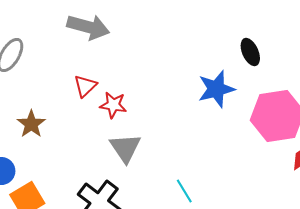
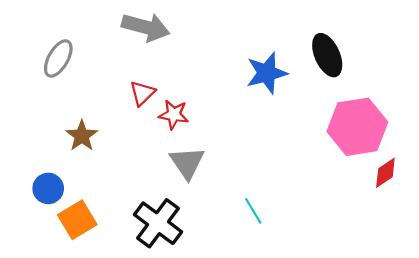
black ellipse: (250, 52) -> (327, 55), size x1.4
blue star: (216, 89) -> (267, 73), moved

